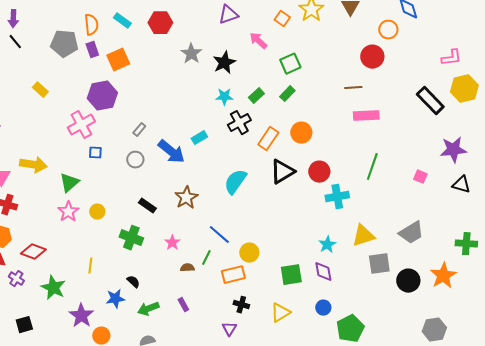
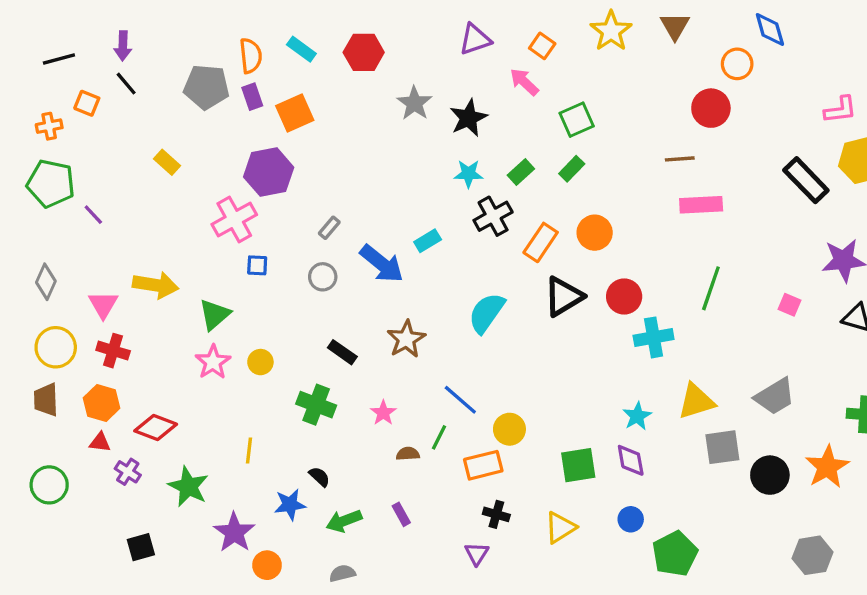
orange square: (282, 19) -> (542, 46), moved

